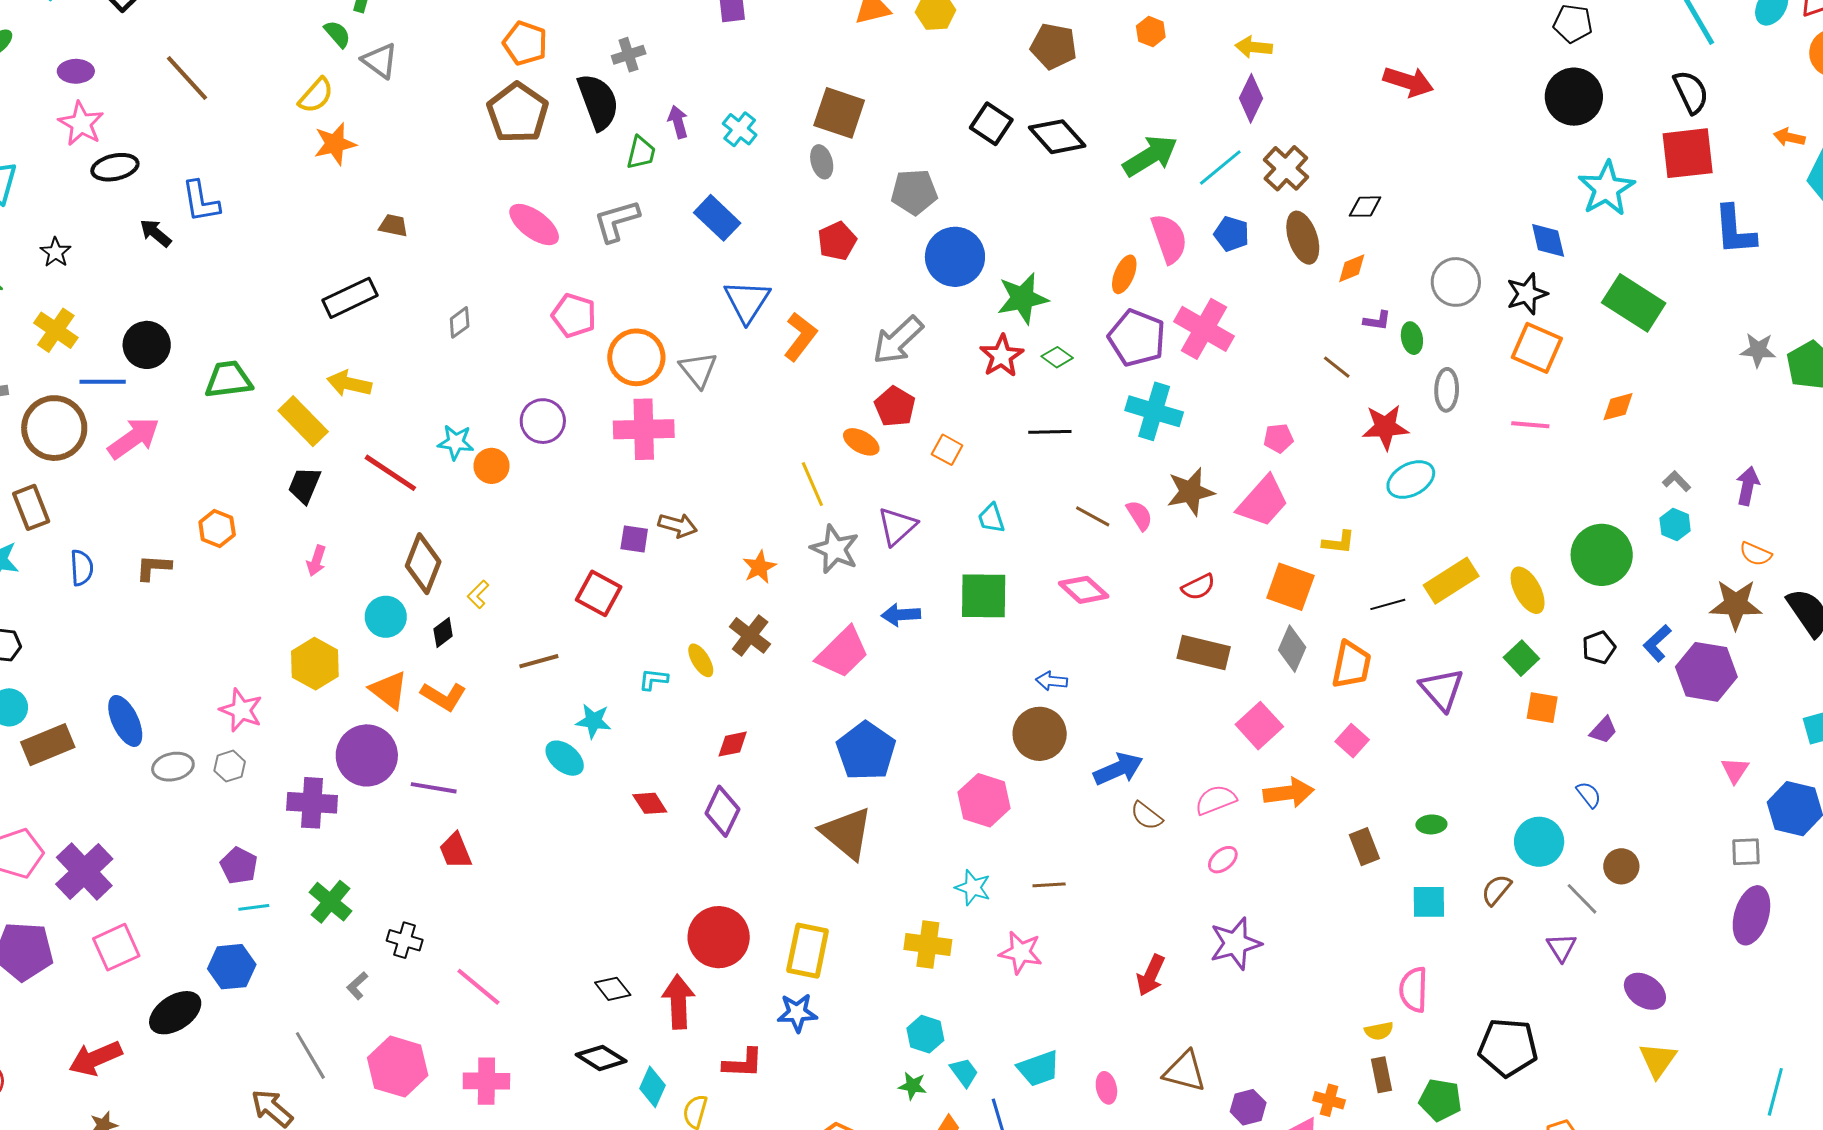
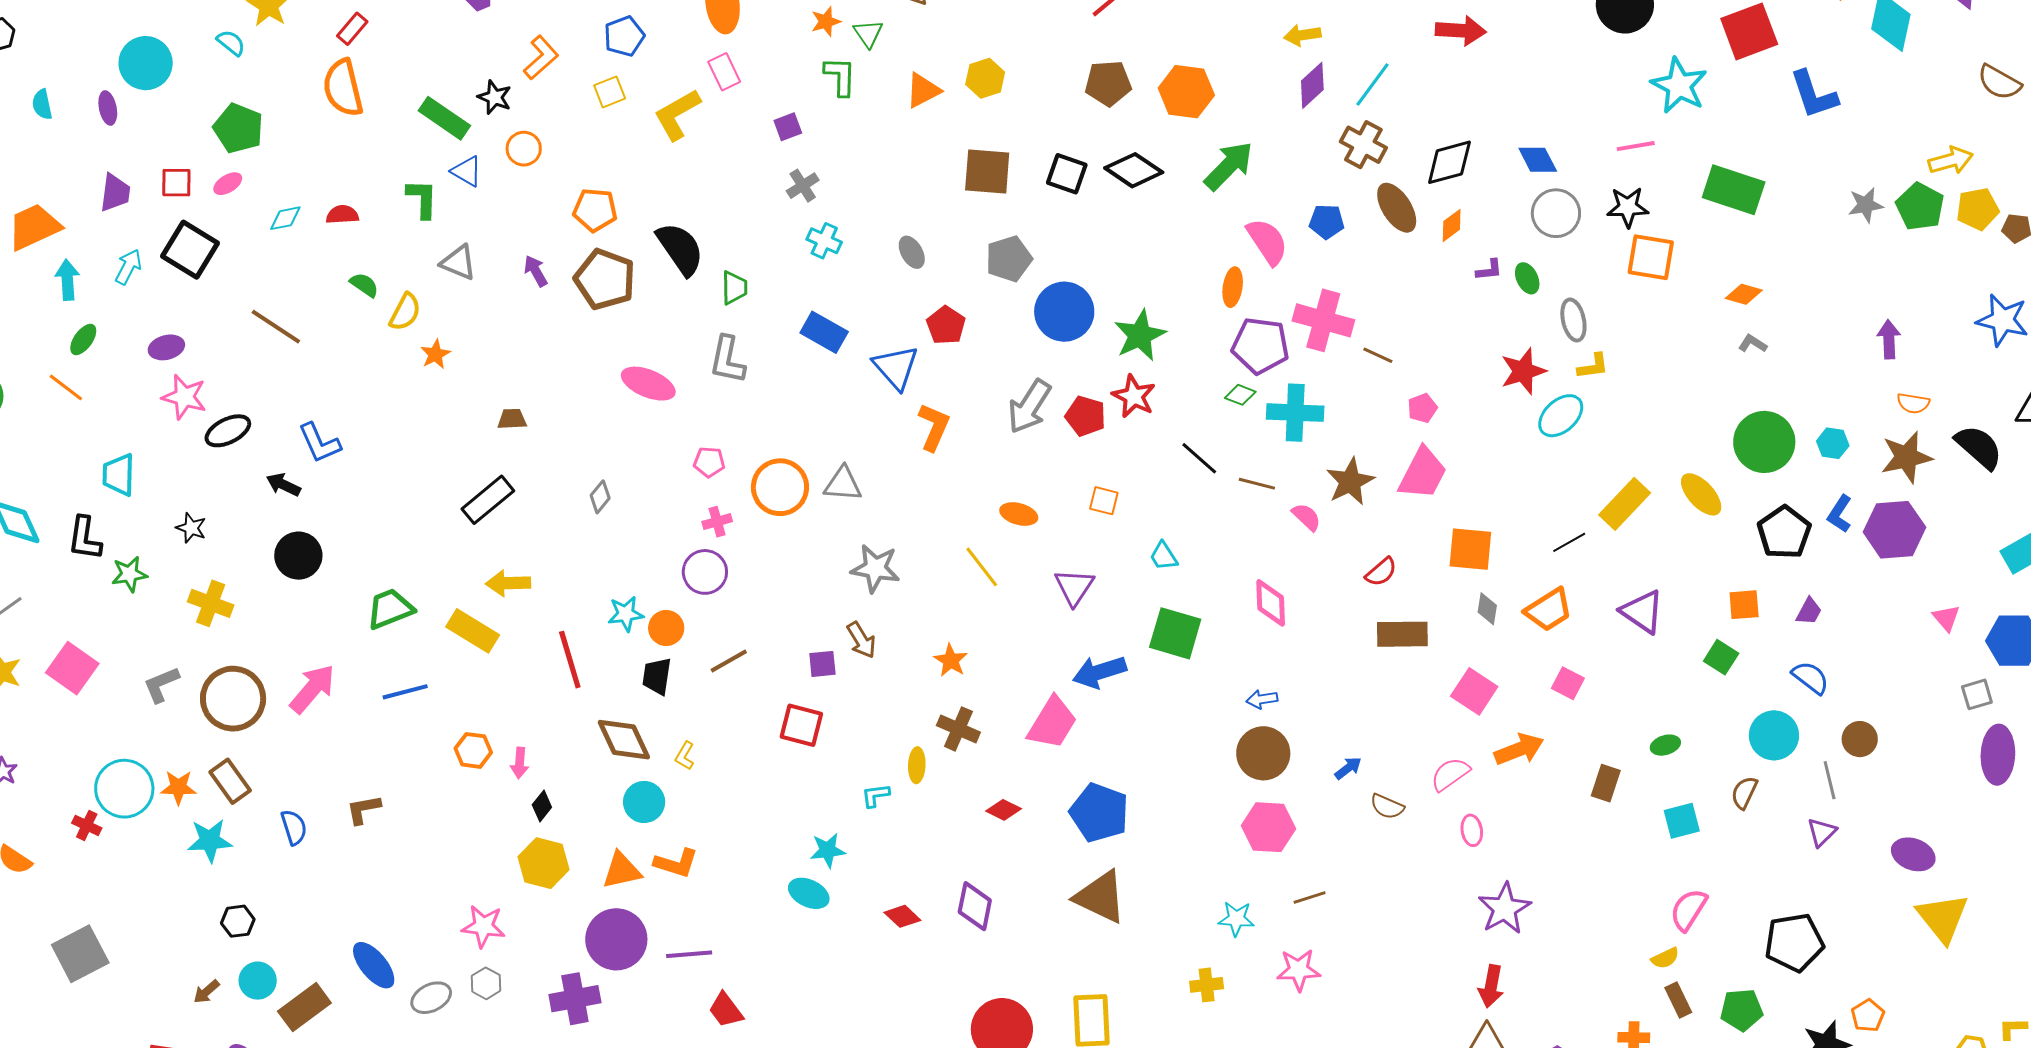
orange hexagon: (1151, 32) -> (1186, 92), moved, size x1.8
green semicircle: (337, 34) -> (364, 285), moved
gray cross: (629, 55) -> (803, 186), moved
purple diamond: (1251, 98) -> (1312, 85), turned 36
brown square: (839, 113) -> (987, 171), moved
purple arrow: (678, 122) -> (536, 271), moved
orange star: (335, 144) -> (435, 354), size x0.7
cyan line: (1220, 167) -> (1373, 84), moved
black diamond: (1365, 207) -> (1449, 162), size x1.6
gray L-shape: (617, 221) -> (727, 360), turned -48
blue diamond: (1548, 240) -> (1538, 160), moved
black star: (1527, 294) -> (1628, 207), turned 30
blue triangle: (747, 301) -> (896, 367), moved
pink pentagon: (574, 315) -> (709, 462), size x0.7
black circle: (147, 345) -> (298, 556), moved
green diamond: (1057, 357) -> (1240, 395), moved
brown line: (1337, 367) -> (1378, 355), moved
gray triangle: (698, 370) -> (843, 484), turned -33
blue line: (103, 382) -> (405, 692), moved
red pentagon: (895, 407) -> (1086, 416), moved
orange diamond: (1618, 407) -> (1744, 294), turned 45
pink line: (1530, 425) -> (1636, 146), moved
pink cross: (644, 429) -> (717, 522), moved, size x0.5
black line: (1050, 432) -> (1199, 458), turned 57
red line: (390, 473) -> (570, 660), turned 54
gray L-shape: (1677, 481) -> (1753, 344), moved
black trapezoid: (305, 485) -> (657, 676), moved
brown line: (1093, 516) -> (1257, 484), moved
brown arrow: (678, 525) -> (861, 640), turned 57
cyan hexagon: (1675, 525) -> (1833, 443), moved
orange hexagon: (217, 529) -> (473, 750), moved
yellow L-shape: (1339, 542) -> (1593, 366), moved
gray star: (835, 549) -> (875, 568), moved
brown diamond: (423, 564) -> (624, 740), turned -32
pink diamond: (1084, 590) -> (1271, 603), turned 60
green square: (984, 596) -> (1175, 633), turned 30
blue arrow: (901, 615) -> (1100, 672), size x1.4
cyan circle: (386, 617) -> (644, 802), moved
black diamond: (443, 632) -> (542, 806), moved
black pentagon: (1599, 647) -> (1784, 532), size x1.6
gray diamond: (1292, 649) -> (1487, 609), size x0.7
green square: (1521, 658) -> (1721, 657), moved
yellow ellipse: (701, 660) -> (917, 765), turned 48
brown line: (539, 661) -> (729, 661), moved
orange trapezoid: (1351, 665) -> (1549, 610), turned 60
orange triangle: (389, 690) -> (622, 870), turned -36
red diamond: (733, 744) -> (1004, 810), moved, turned 52
blue arrow: (1118, 769) -> (1348, 768), size x0.6
blue semicircle: (1589, 795) -> (1810, 678), size x1.4
pink hexagon: (984, 800) -> (1269, 827), moved
brown rectangle: (1364, 847) -> (1606, 783), turned 54
pink ellipse: (1223, 860) -> (1472, 830), turned -44
gray line: (1582, 899) -> (1830, 780), turned 45
yellow cross: (928, 944) -> (1207, 985), size x0.7
purple triangle: (1562, 947) -> (1822, 832), turned 32
red arrow: (1151, 975) -> (1491, 986), moved
pink semicircle: (1414, 990) -> (1689, 910), turned 45
yellow triangle: (1658, 1060) -> (1943, 918), size x1.4

